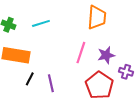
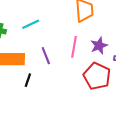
purple line: (51, 83) -> (46, 56), moved

